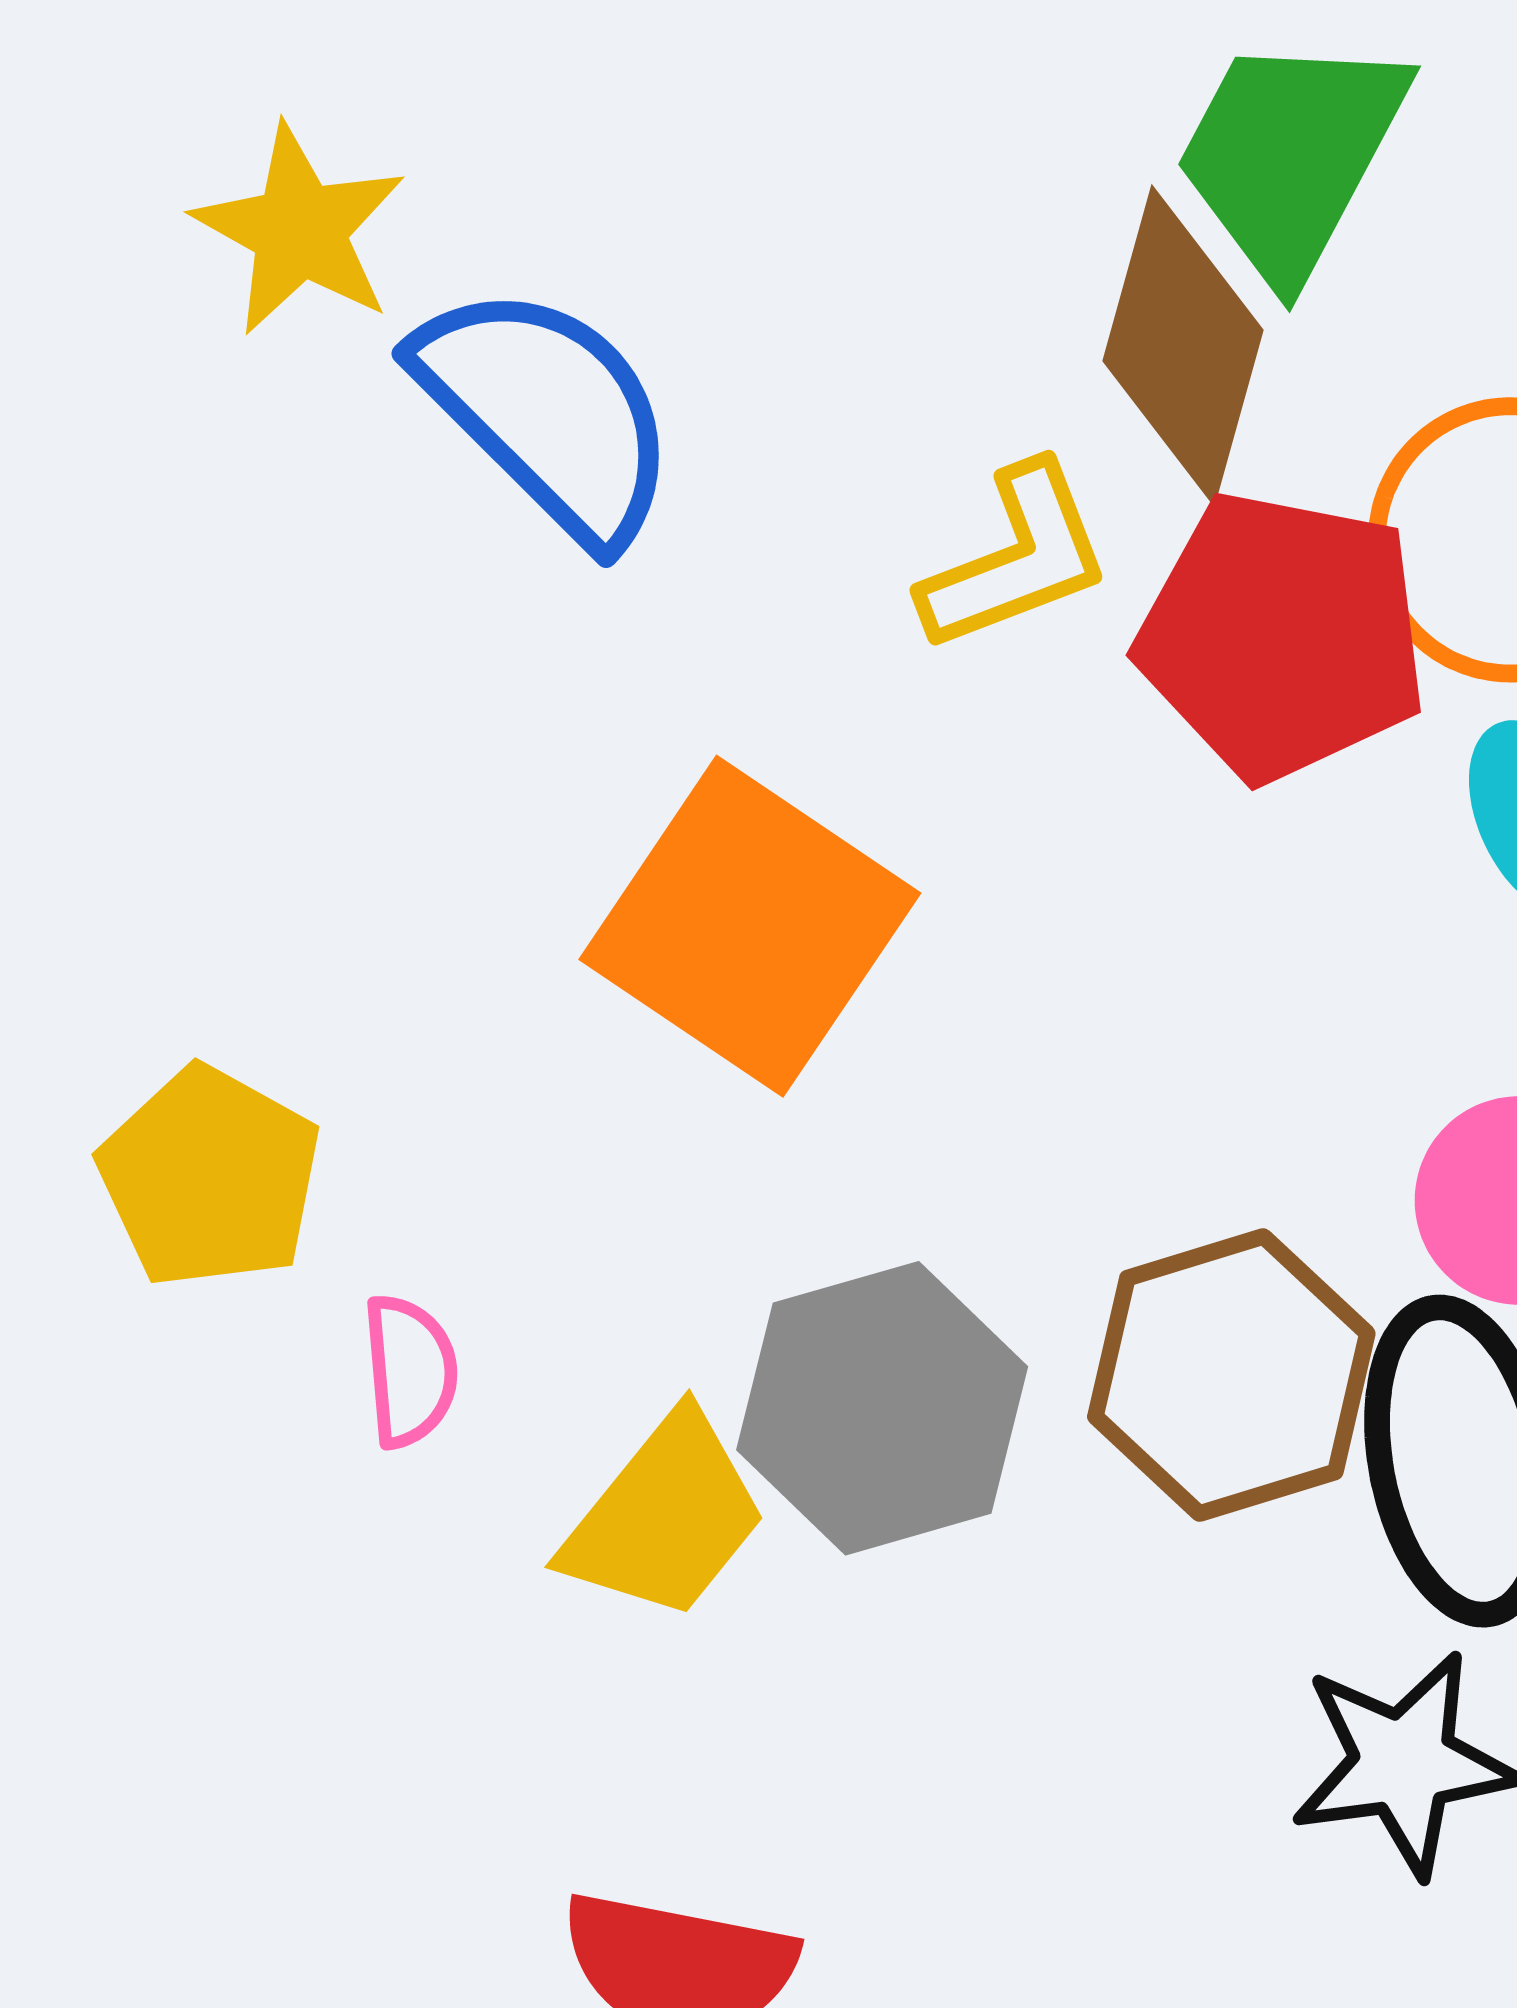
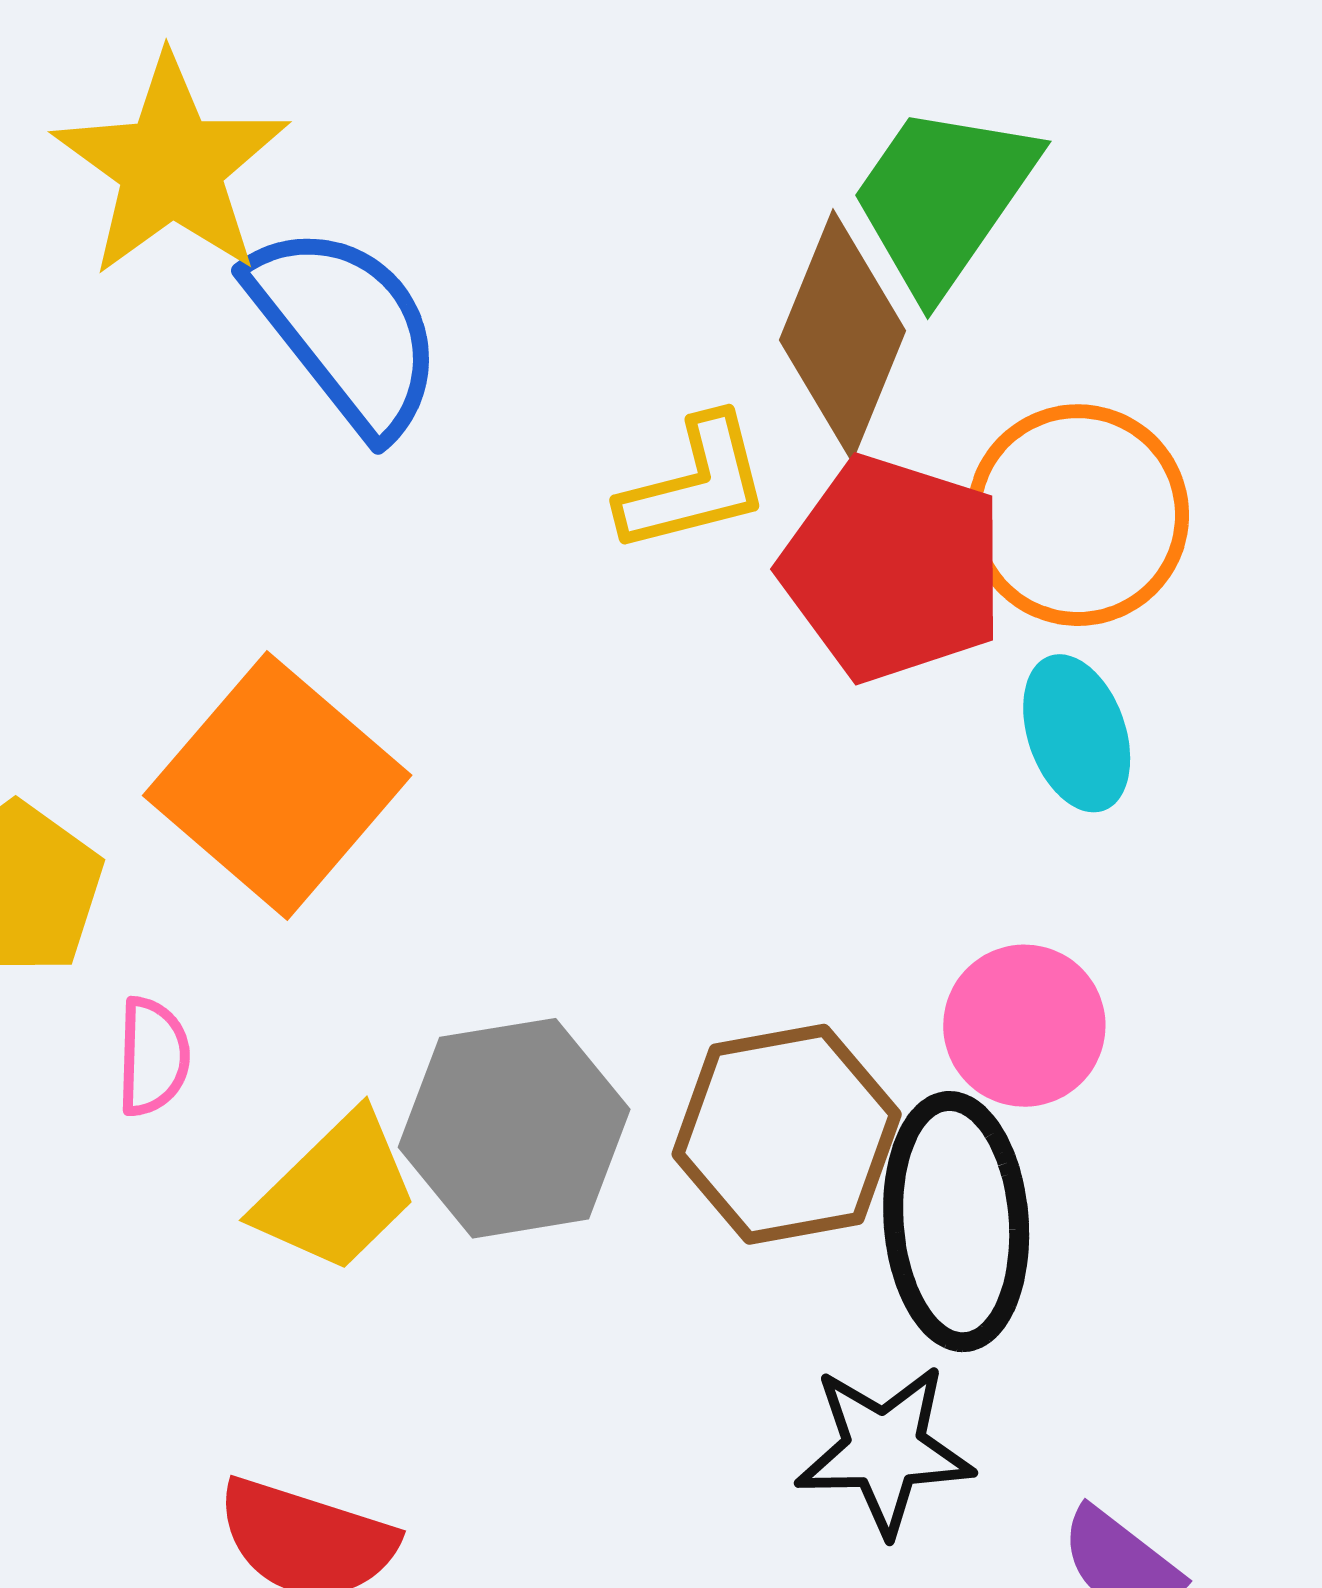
yellow star: (300, 230) -> (171, 166), size x1.4
orange square: (750, 926) -> (277, 785), moved

